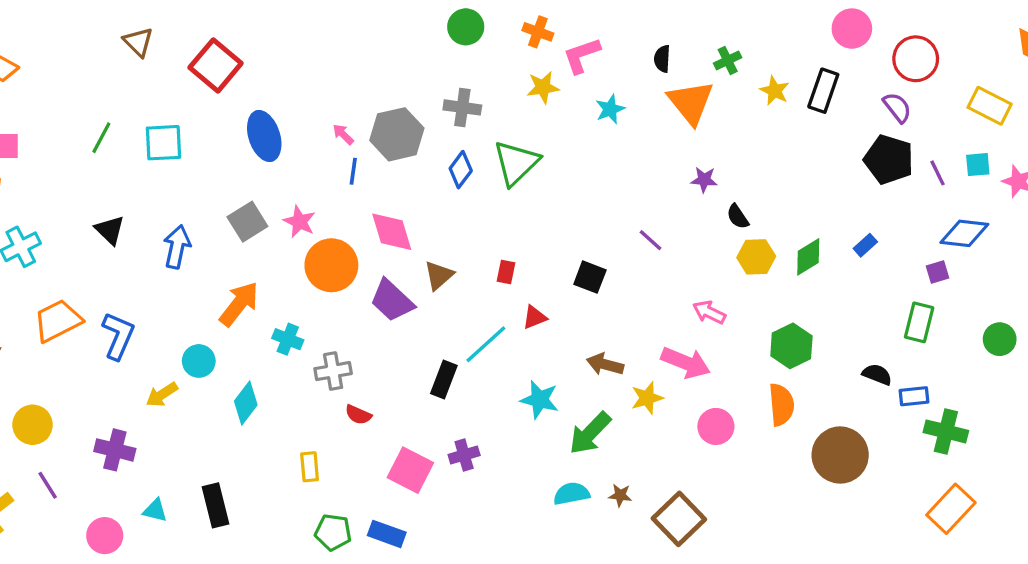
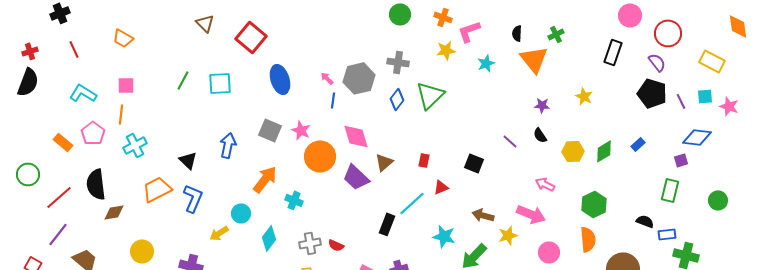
yellow star: (775, 91) -> (584, 96), moved
black semicircle: (738, 217) -> (540, 135), moved
gray square: (247, 222) -> (270, 130), turned -35
black triangle: (110, 230) -> (188, 160), moved
gray cross: (333, 371) -> (310, 243), moved

